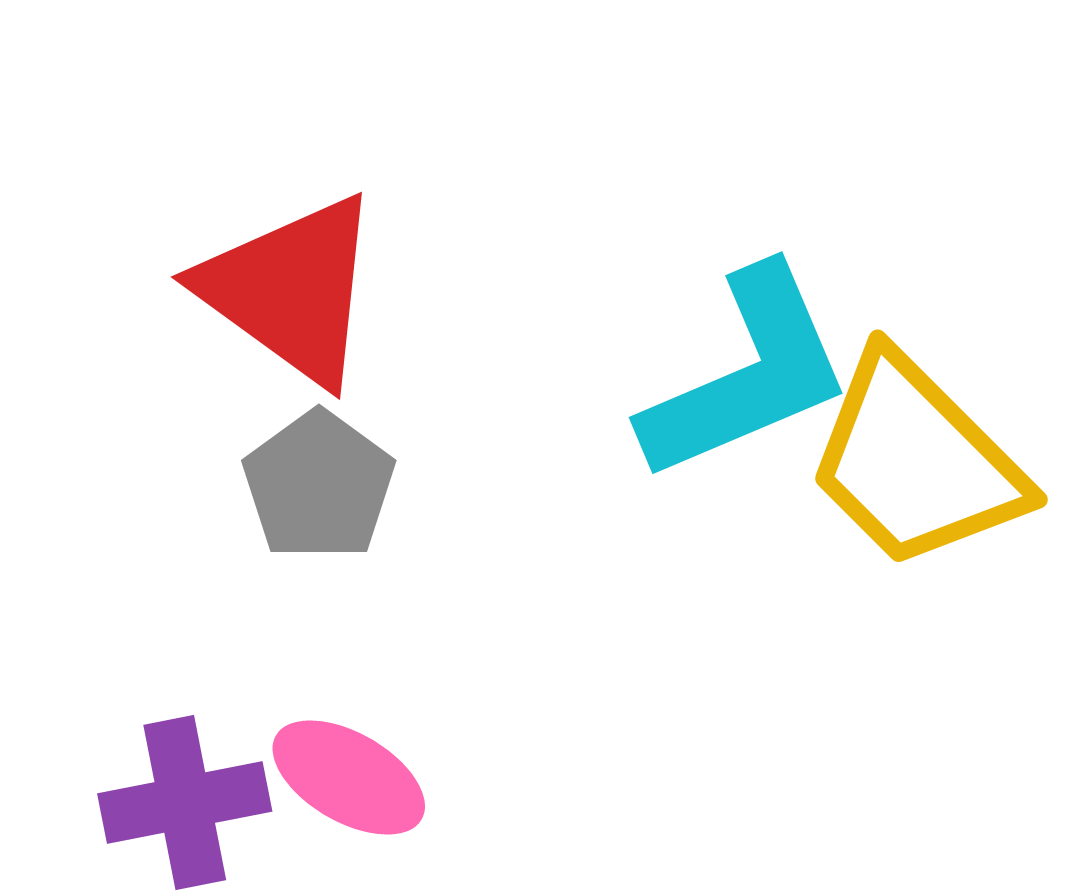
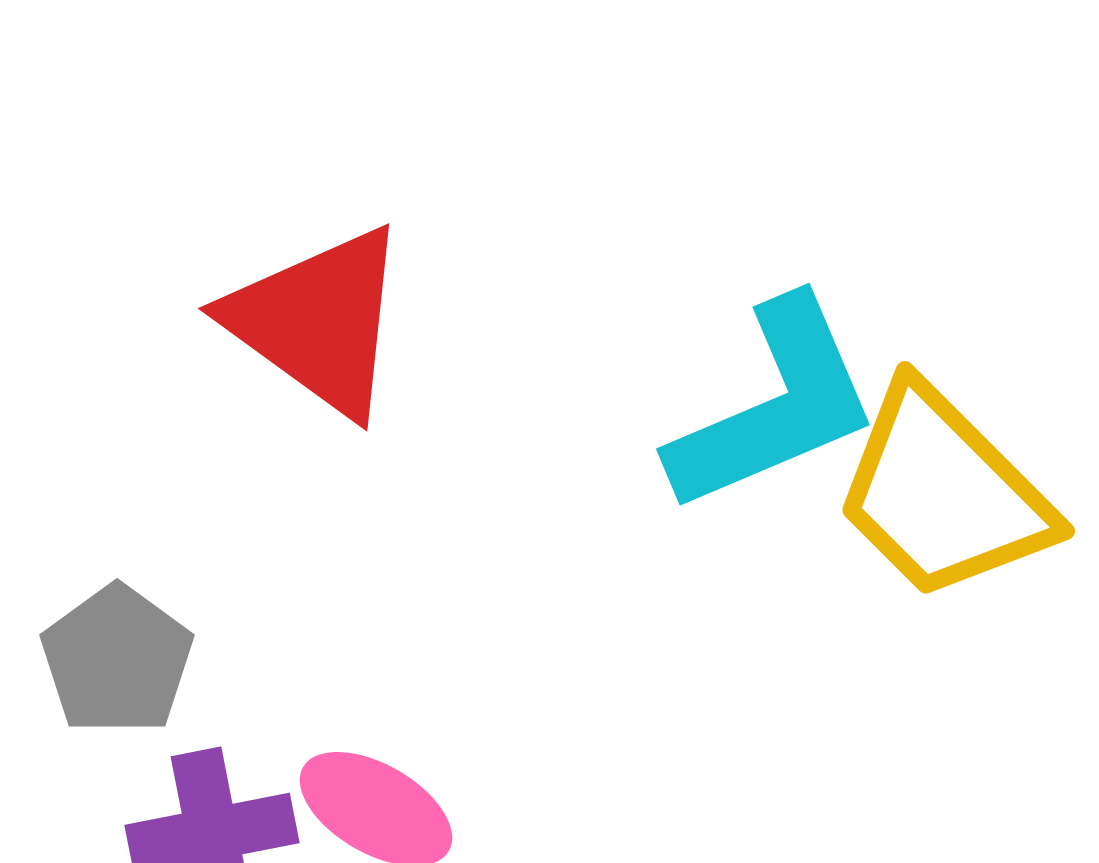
gray pentagon: (319, 485) -> (117, 660), moved

